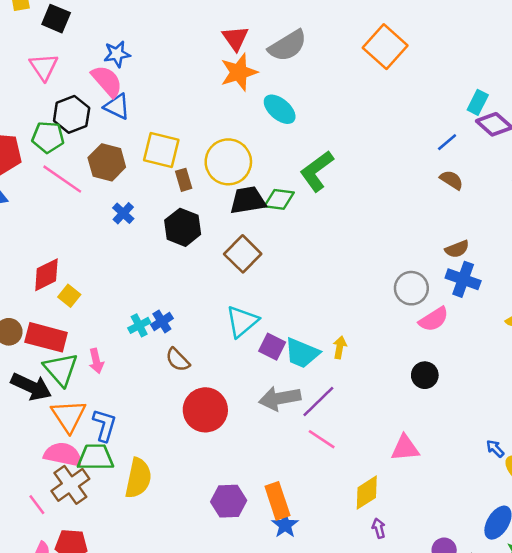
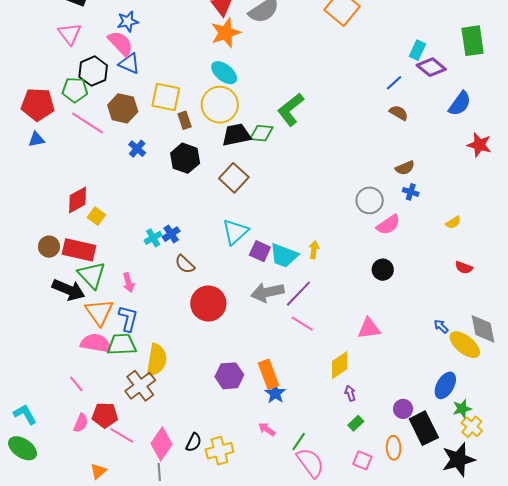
cyan ellipse: (280, 109) -> (224, 73), moved
blue cross: (463, 279) -> (411, 192), size x0.6
pink arrow: (96, 361) -> (129, 283), moved
brown cross: (70, 485) -> (140, 386), moved

